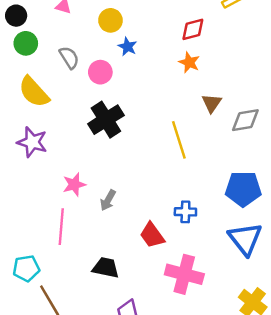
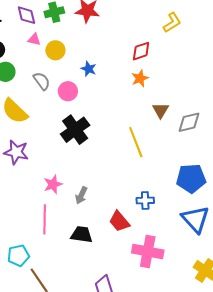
yellow circle: (110, 20) -> (55, 50), moved
orange star: (189, 62) -> (140, 78), turned 30
black trapezoid: (106, 268) -> (81, 235), moved

